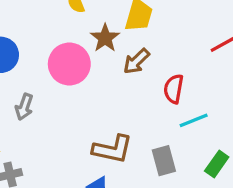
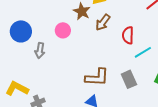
pink circle: (69, 64) -> (63, 30), size x0.6
gray arrow: (24, 107) -> (40, 50), moved

